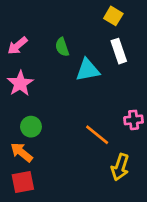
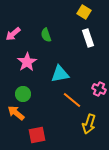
cyan triangle: (88, 70) -> (60, 74), moved
pink star: (20, 83) -> (27, 62), moved
pink cross: (134, 120) -> (99, 89), turned 32
red square: (23, 182) -> (37, 135), moved

